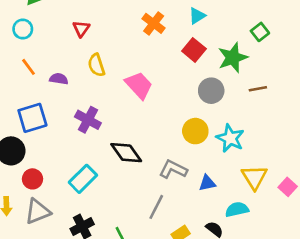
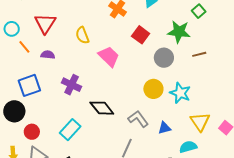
cyan circle: (23, 29) -> (12, 29), moved
red triangle: (81, 29) -> (45, 23), moved, size x1.6
red square: (194, 50) -> (141, 35), moved
green star: (233, 58) -> (179, 32), turned 30
yellow semicircle: (96, 65) -> (82, 35), moved
gray L-shape: (173, 169) -> (138, 119), turned 30

